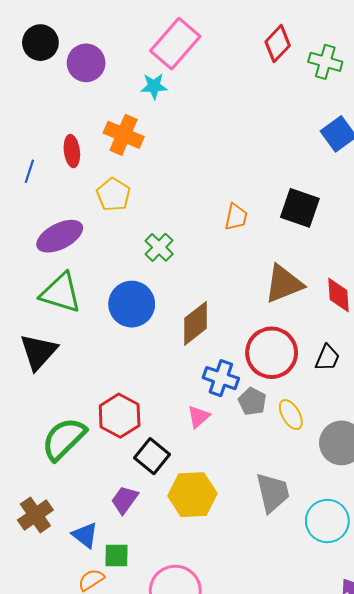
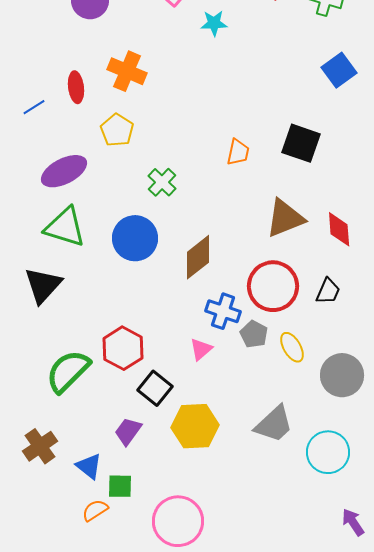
cyan star: (154, 86) -> (214, 23), moved
blue line: (29, 171) -> (34, 107), turned 40
gray trapezoid: (273, 493) -> (274, 424), turned 60

